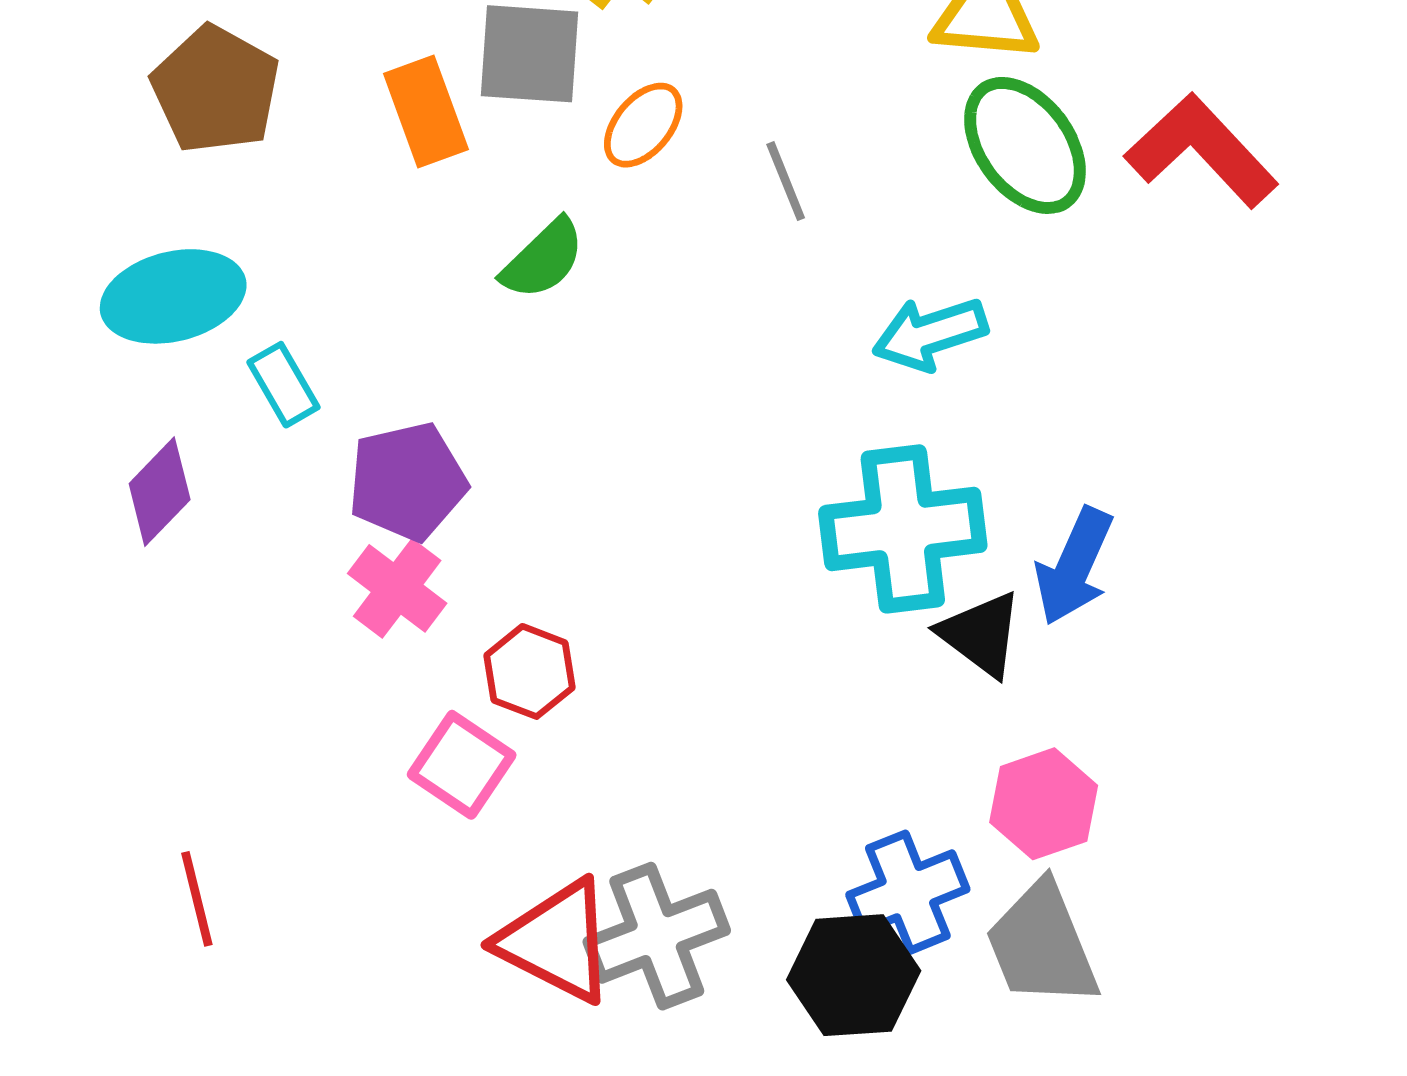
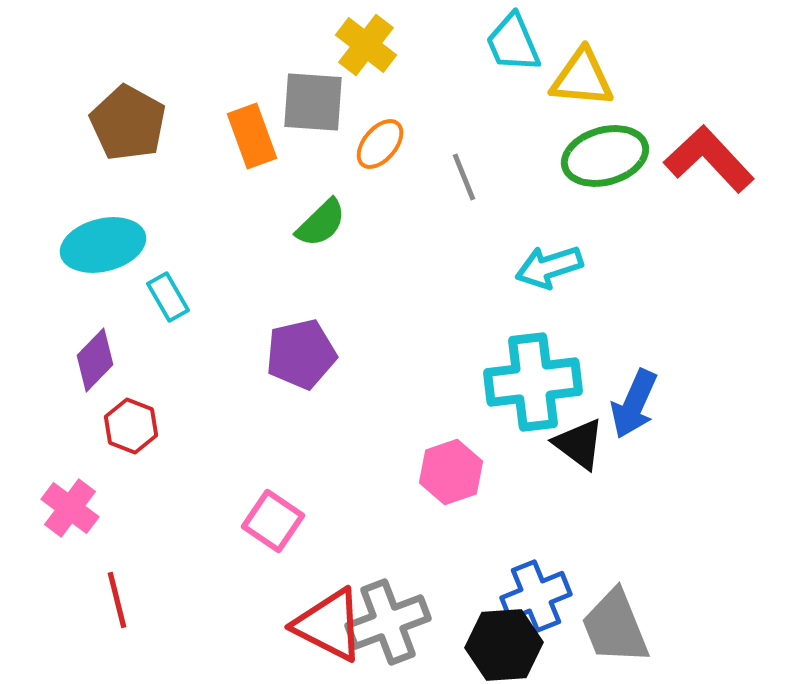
green ellipse: (1025, 145) -> (605, 156), turned -70
purple pentagon: (407, 481) -> (301, 354), moved
pink cross: (397, 588) -> (70, 508), moved
red hexagon: (529, 671) -> (131, 426), moved
pink hexagon: (1044, 804) -> (451, 472), moved

